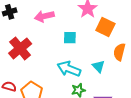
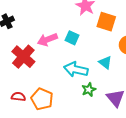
pink arrow: (44, 16) -> (47, 40), moved
cyan square: (70, 38) -> (72, 38), turned 32

